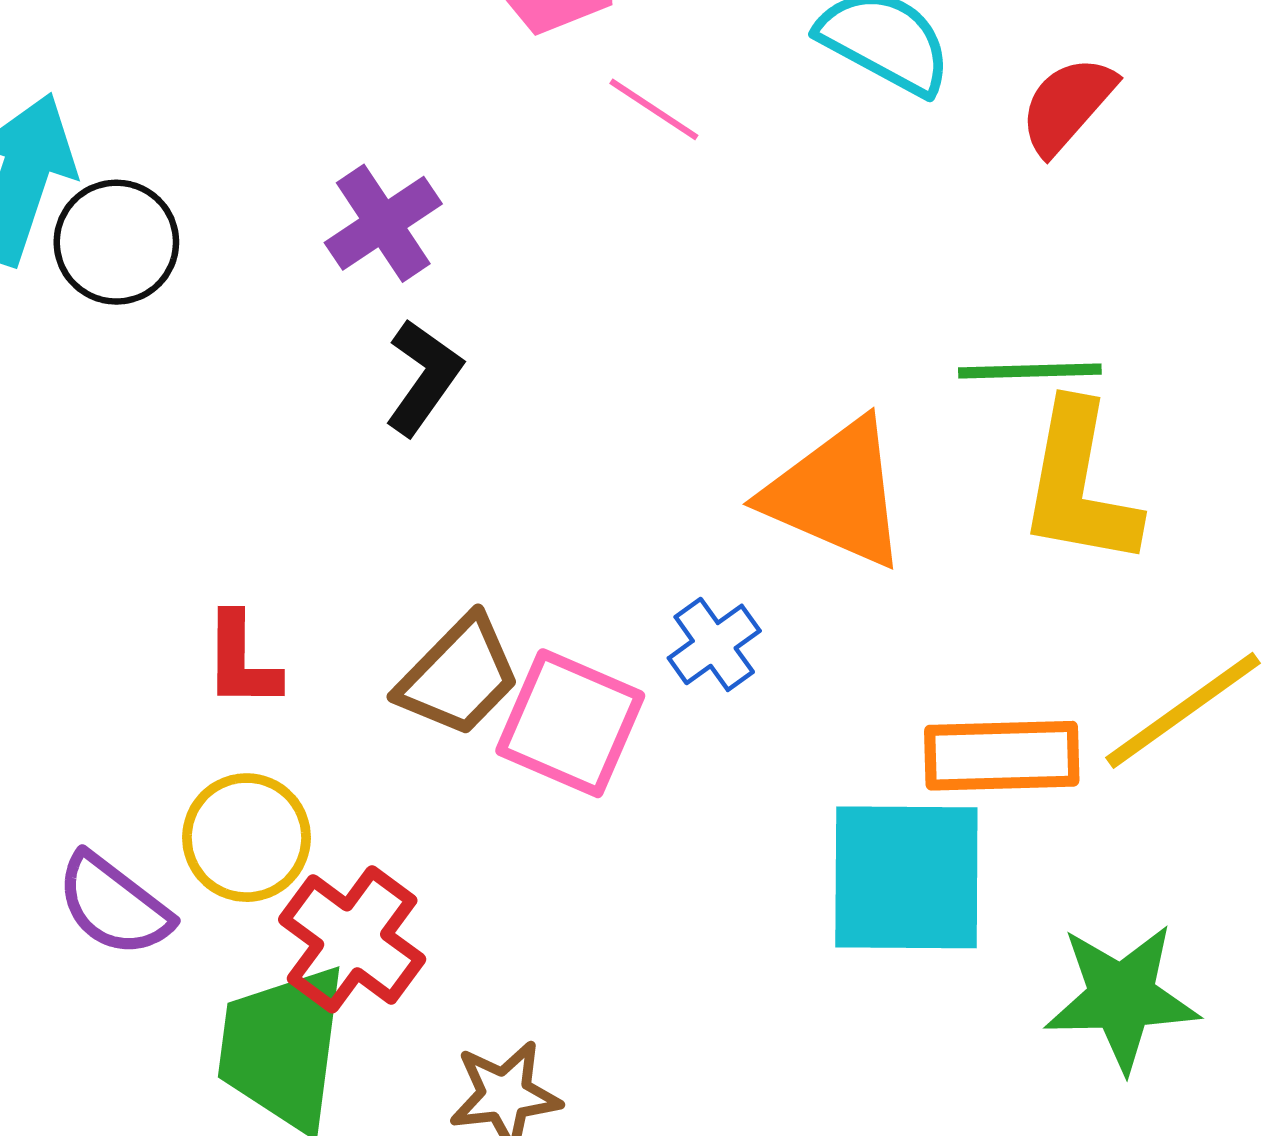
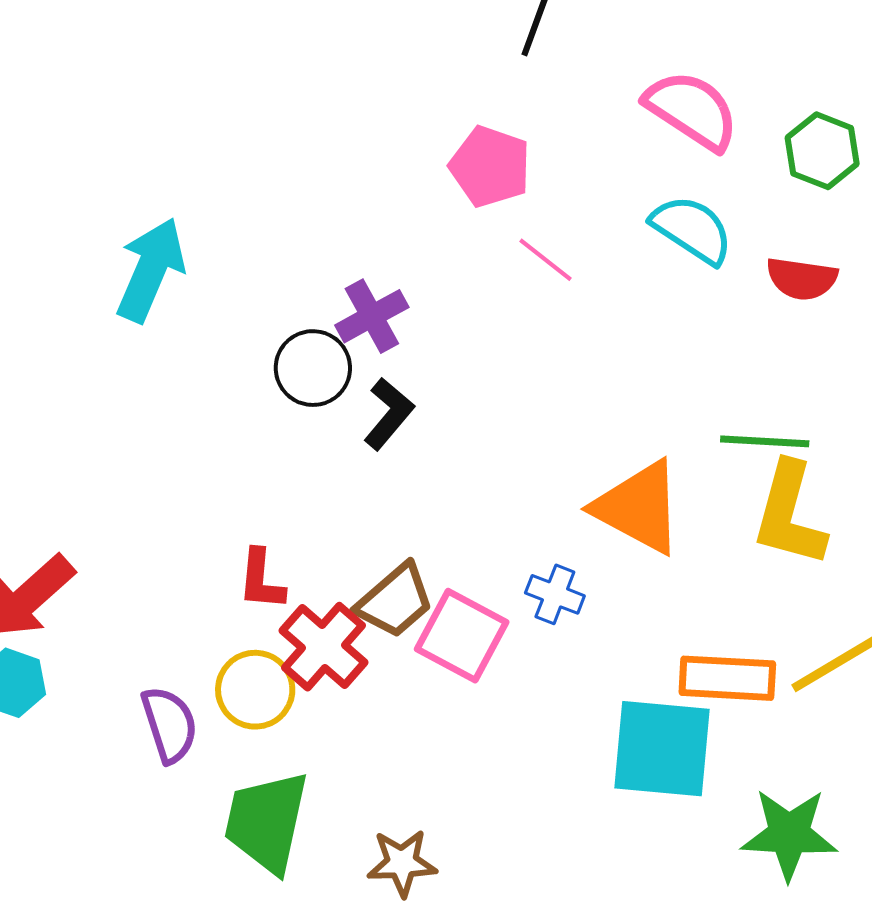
red semicircle: (1067, 105) -> (802, 279), turned -128
black circle: (116, 242) -> (313, 368), moved
blue cross: (714, 644) -> (555, 594), turned -38
purple semicircle: (114, 905) -> (169, 724), turned -150
red cross: (352, 939) -> (324, 647), moved

